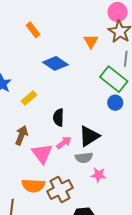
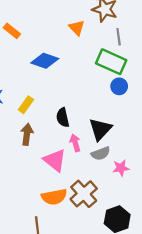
brown arrow: (21, 135) -> (27, 134), moved
pink arrow: (64, 143) -> (75, 143), turned -56

